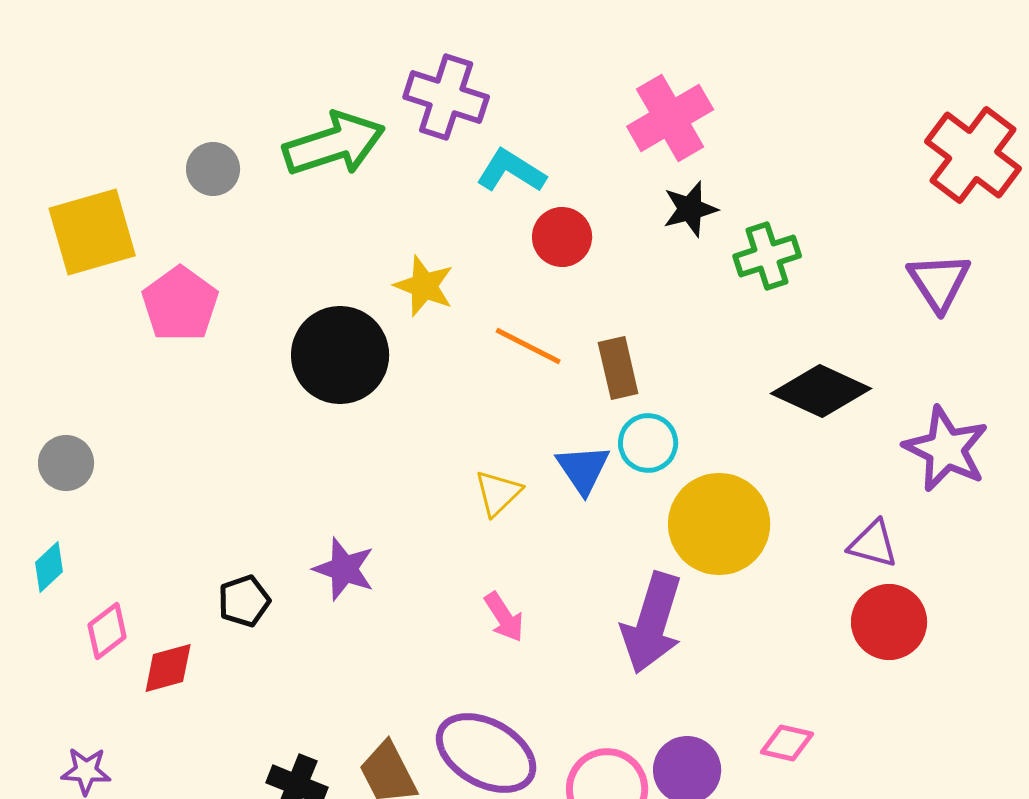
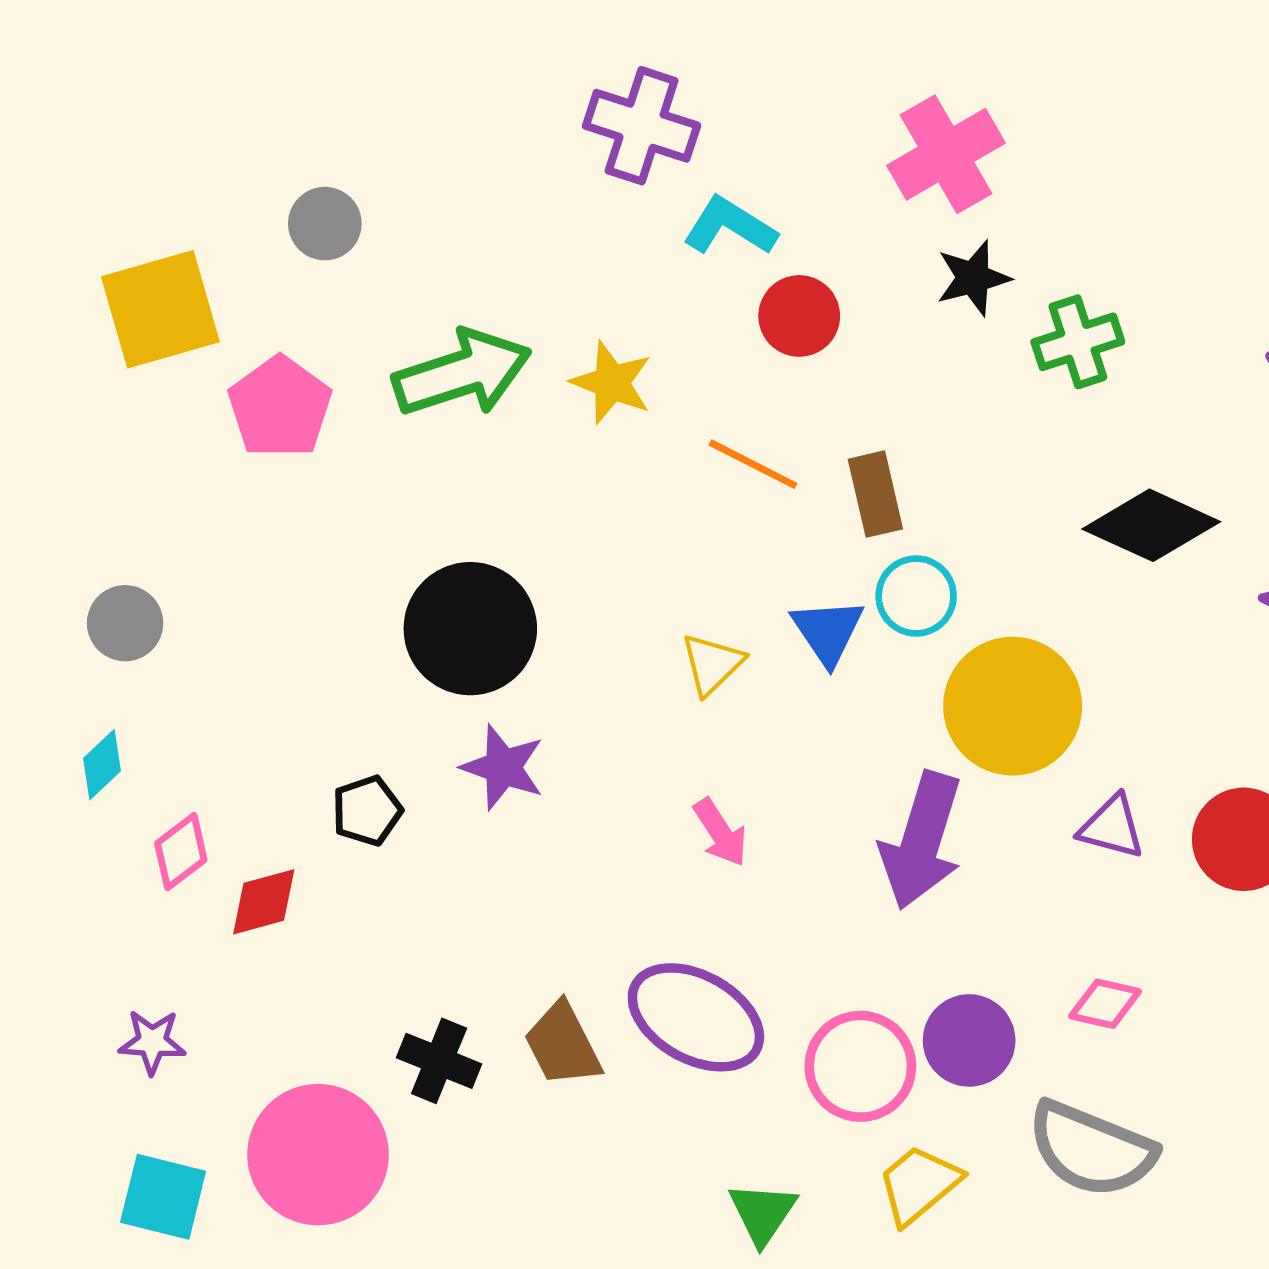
green arrow: (334, 144) -> (462, 373), moved
black circle: (340, 355) -> (470, 629), moved
purple triangle: (873, 544) -> (1112, 827), moved

